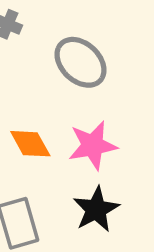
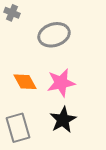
gray ellipse: (80, 62) -> (54, 35), turned -60

